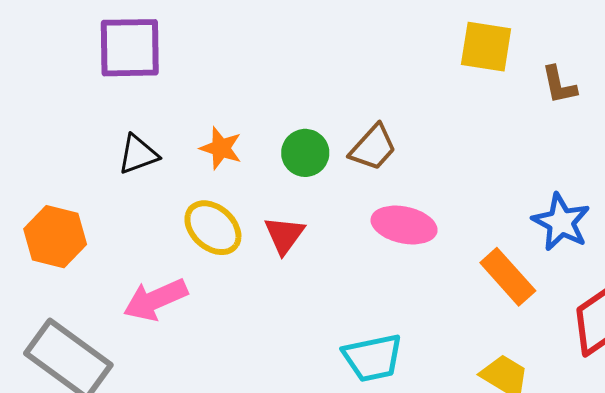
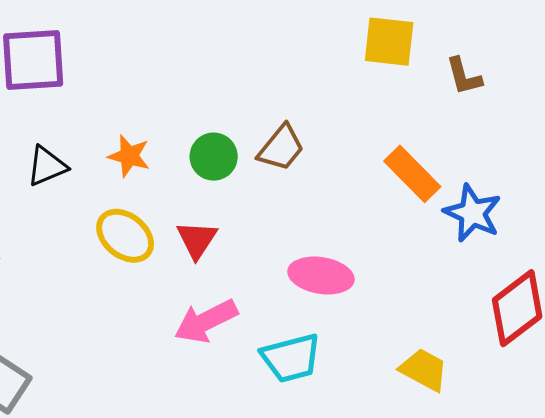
pink ellipse: (404, 225) -> (321, 275), moved
orange rectangle: (508, 277) -> (412, 174), moved
pink arrow: (155, 300) -> (206, 321), moved

